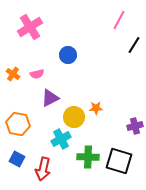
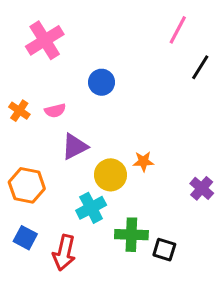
purple cross: (135, 126) -> (202, 188), turned -35
black square: (119, 161) -> (164, 250), moved, size x0.6

